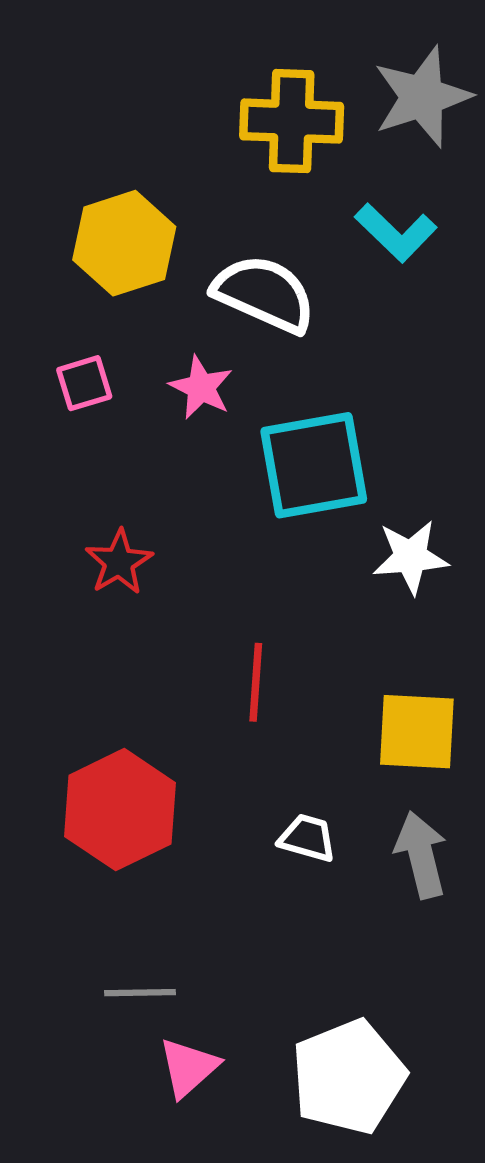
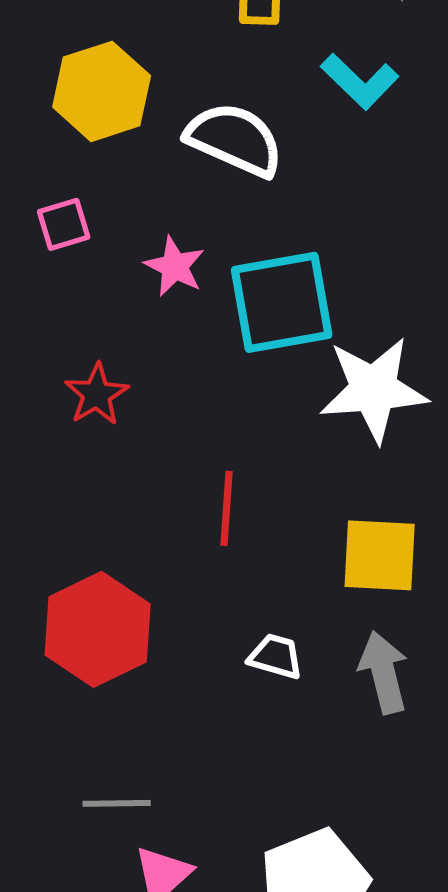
pink star: (201, 387) -> (175, 266), moved
white star: (411, 557) -> (374, 389), size x1.5

